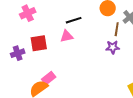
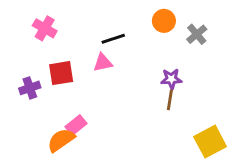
pink cross: (28, 13) -> (45, 28), turned -35
brown line: (117, 29) -> (170, 100), moved

